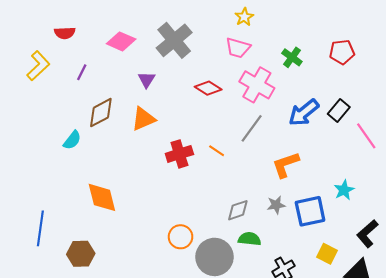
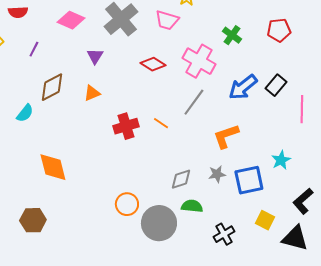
pink trapezoid: (238, 48) -> (167, 20), moved
orange triangle: (143, 119) -> (92, 93), size x0.7
pink line: (366, 136) -> (302, 109), turned 36

